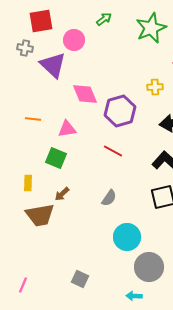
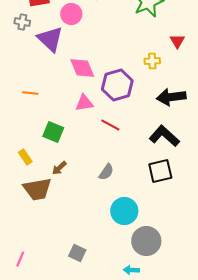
pink triangle: (67, 129) -> (84, 103), moved
yellow rectangle: (28, 183) -> (25, 157), turned -35

